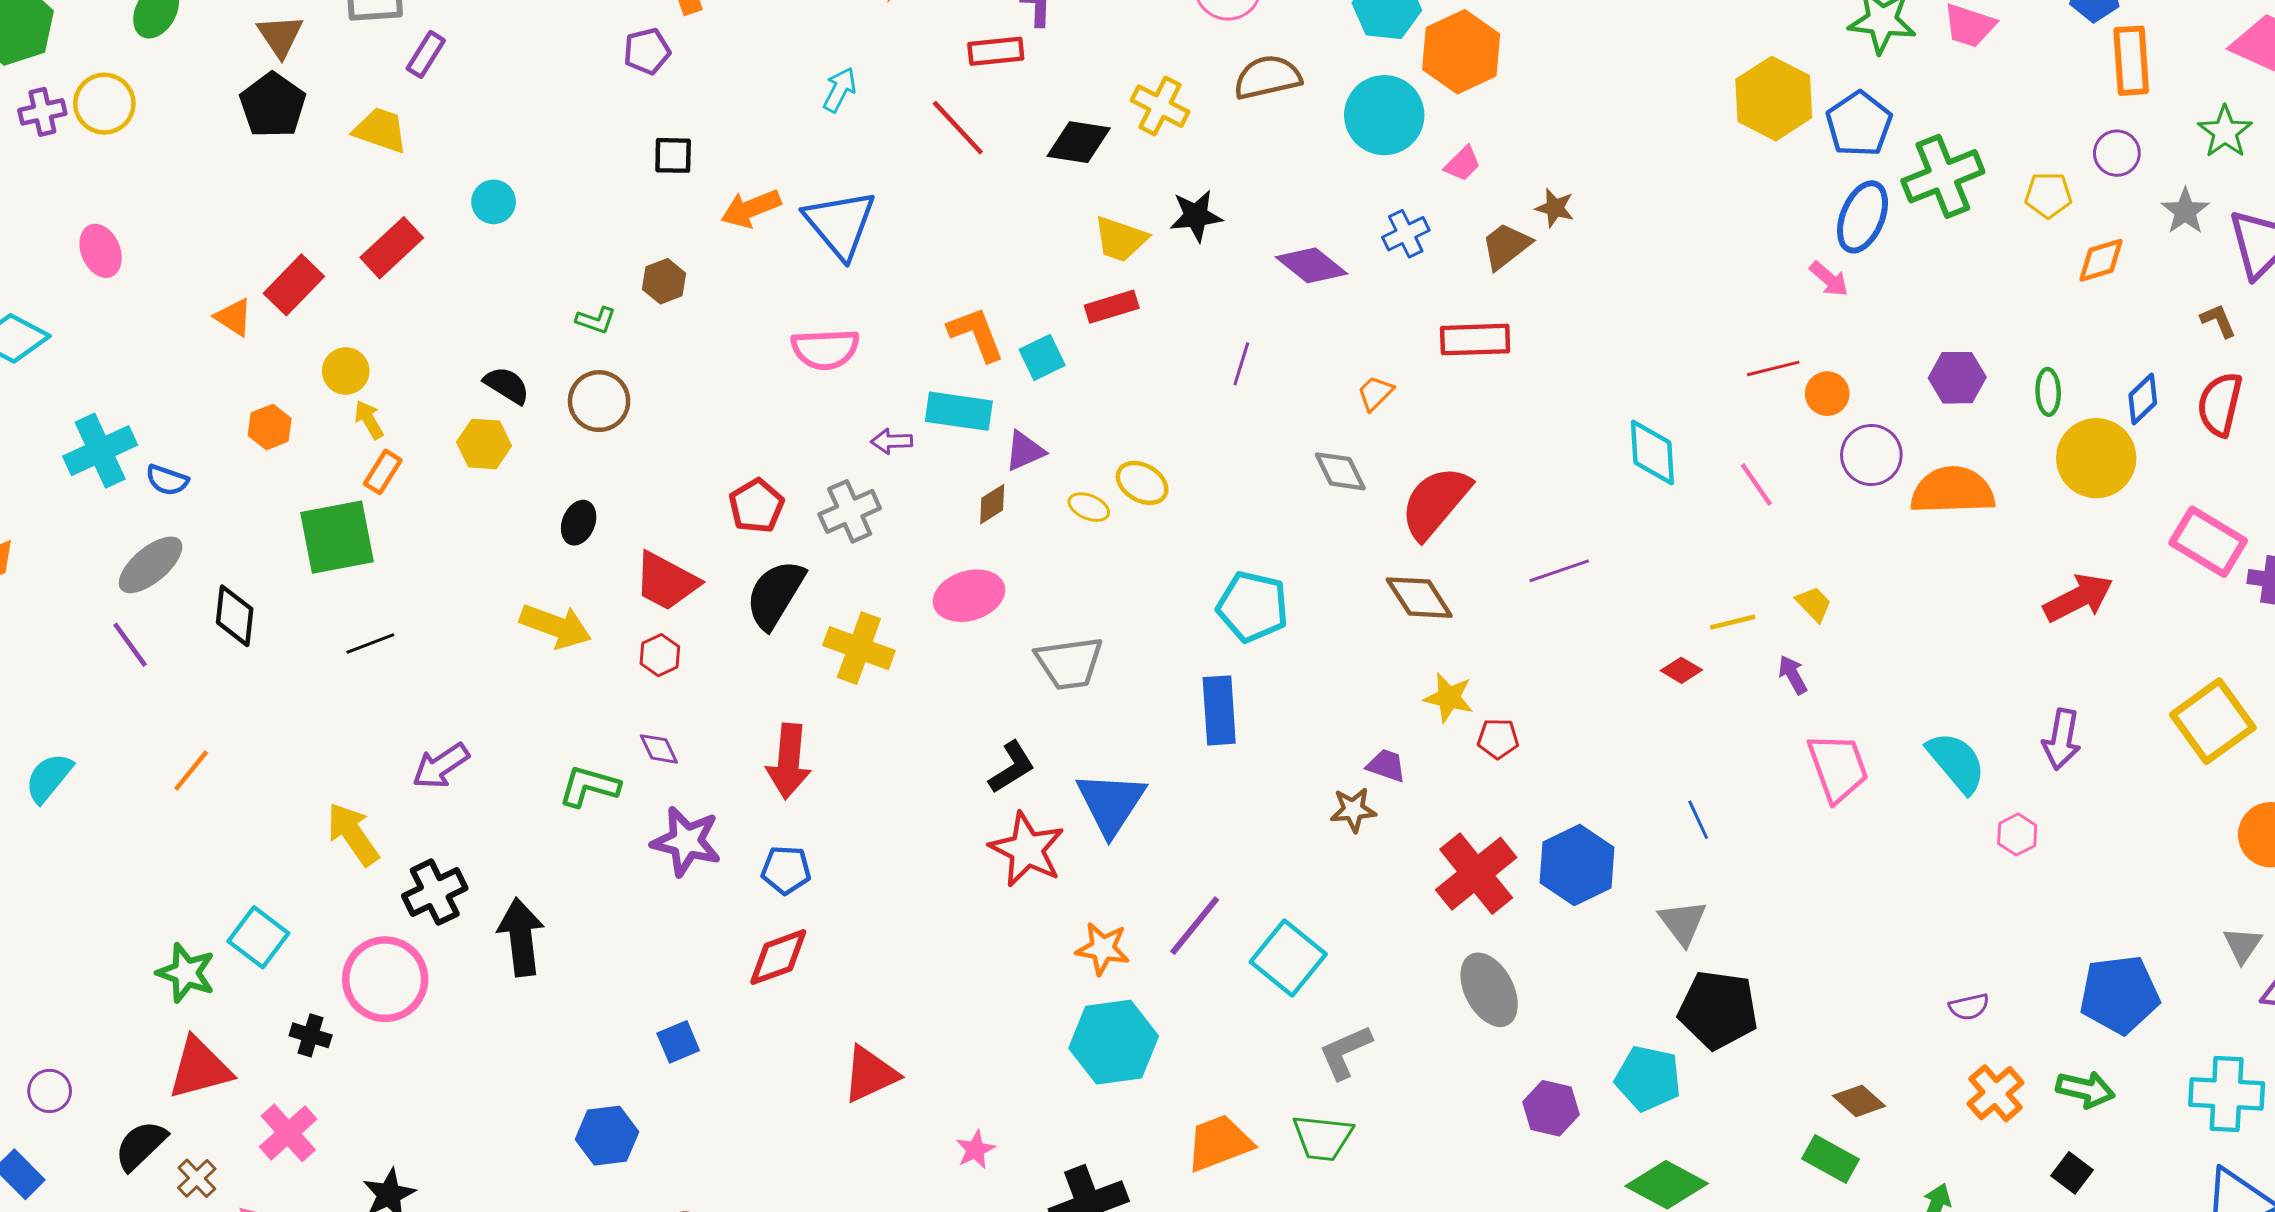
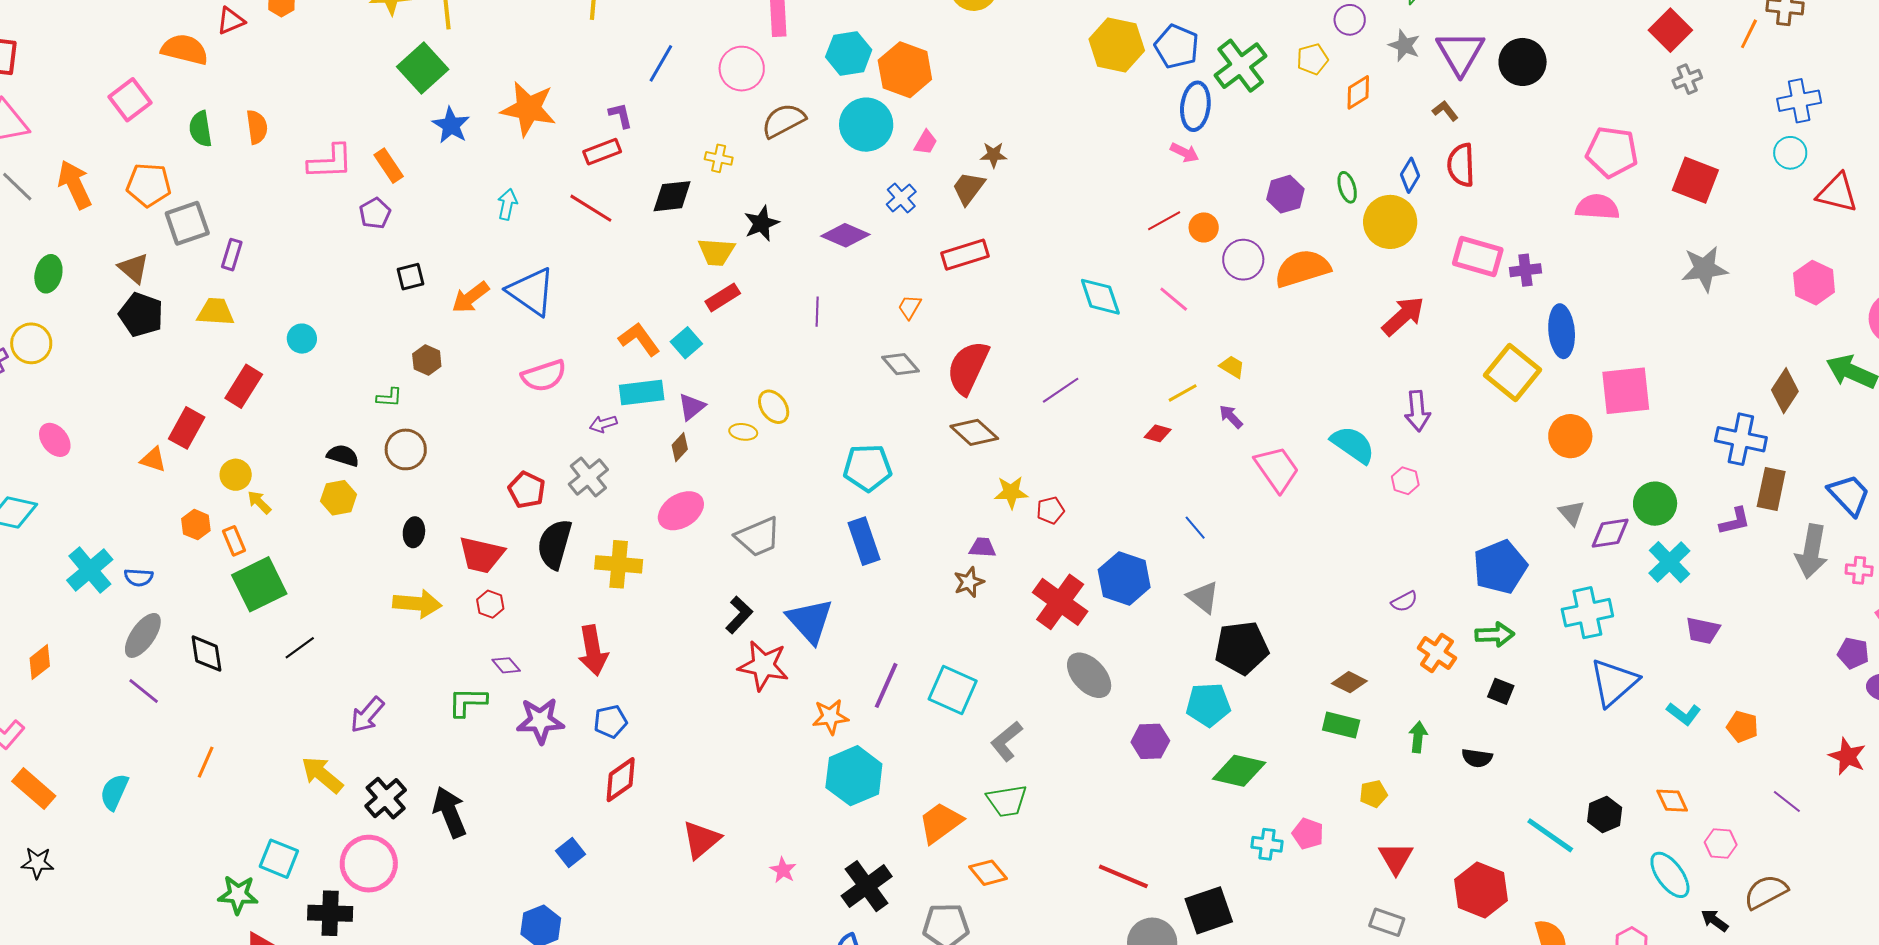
yellow cross: (1160, 106) -> (719, 158), size x0.7
orange rectangle: (383, 472) -> (234, 541), moved, turned -40
yellow ellipse: (1142, 483) -> (774, 407), turned 40
black cross: (311, 1035) -> (330, 913), size x1.6

